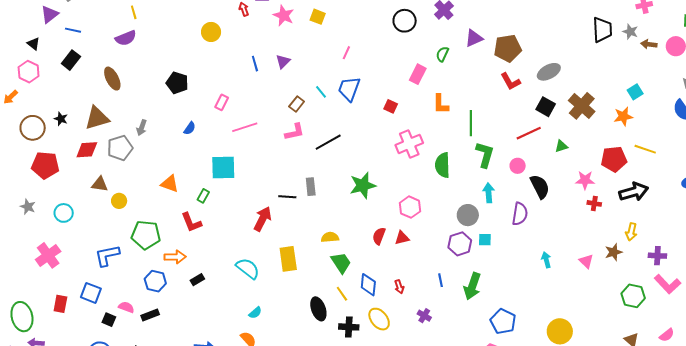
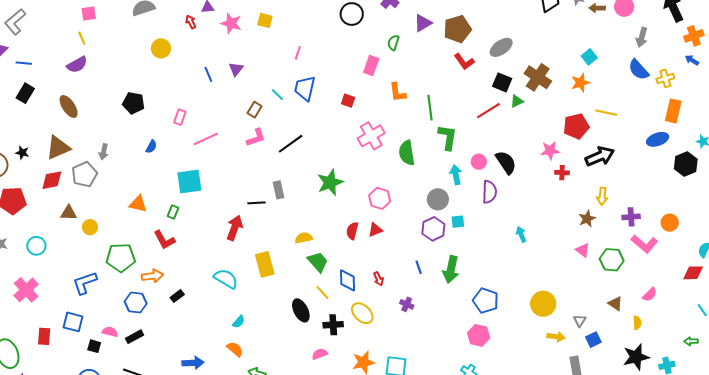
green triangle: (561, 146) -> (517, 101), moved
pink circle: (518, 166) -> (479, 162), moved
pink triangle: (586, 261) -> (583, 250), moved

